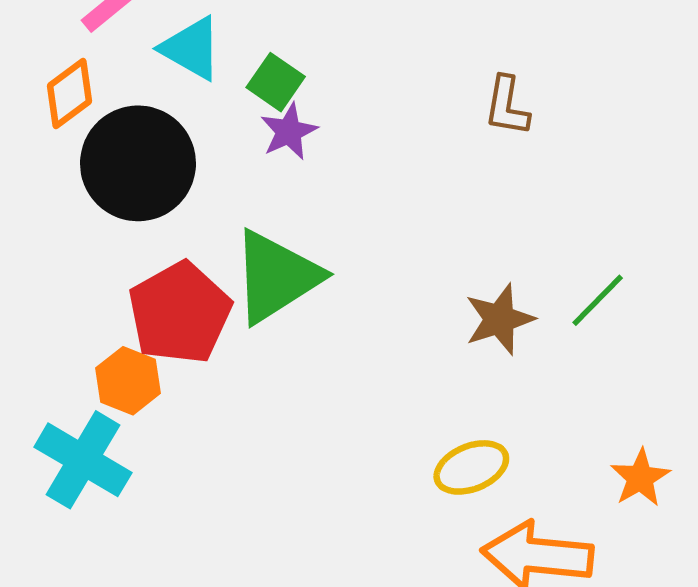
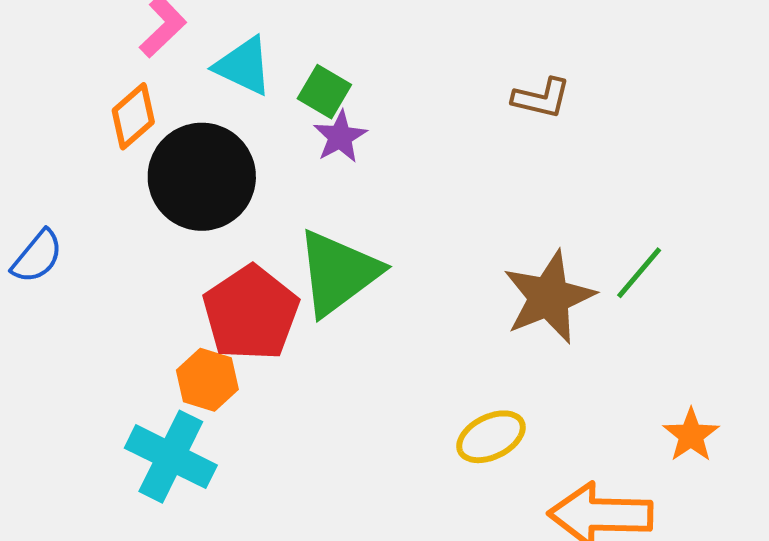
brown L-shape: (507, 106) -> (541, 98), turned -82
brown star: (499, 319) -> (549, 297), size x1.4
yellow ellipse: (471, 467) -> (491, 437), moved

